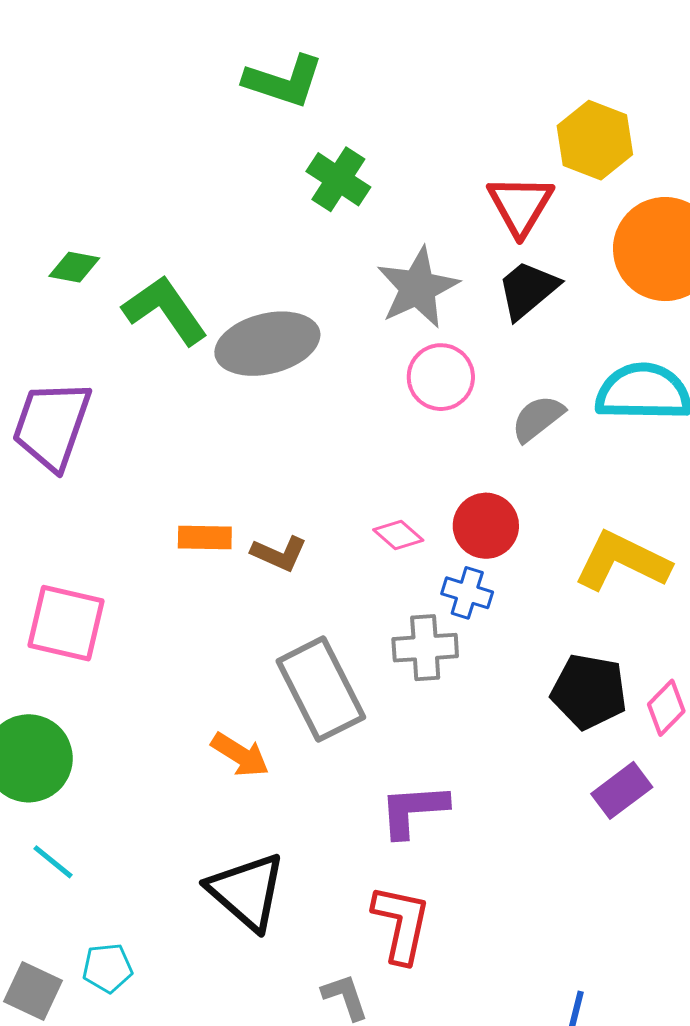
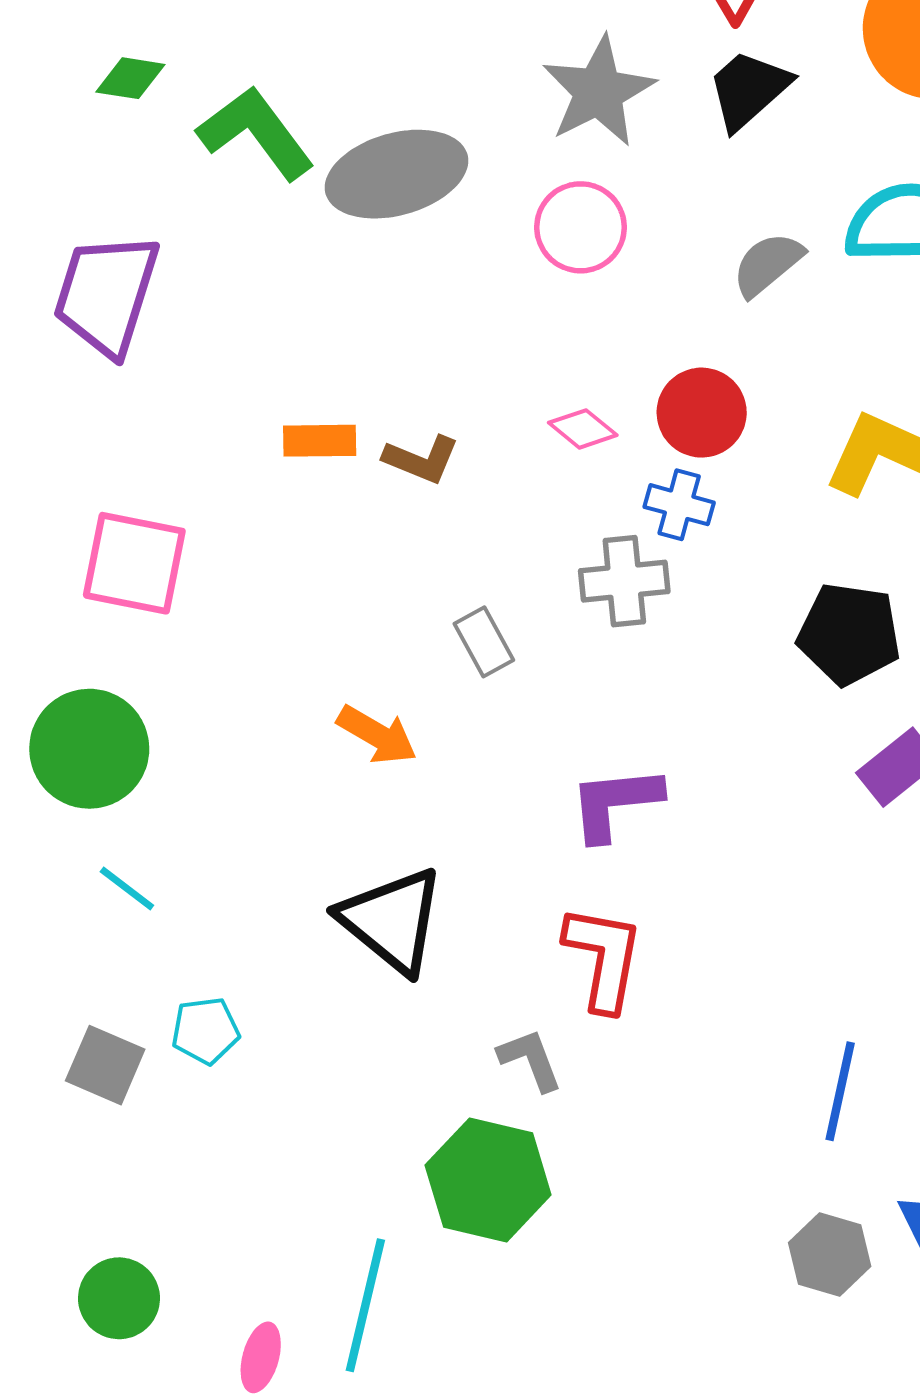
pink circle: (441, 377) -> (581, 227), moved
gray rectangle: (321, 689) -> (484, 642), size x0.5

